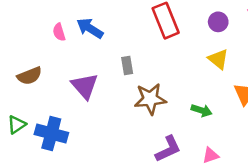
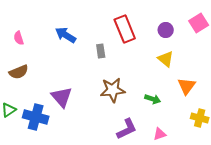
pink semicircle: (59, 32) -> (19, 38), moved
gray rectangle: (127, 66) -> (101, 51), moved
purple triangle: (85, 86) -> (62, 97), moved

